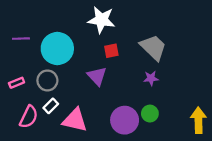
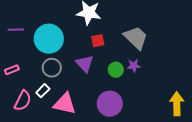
gray circle: (47, 80) -> (52, 68), moved
green circle: (150, 114) -> (116, 70), moved

